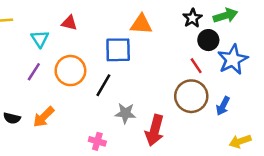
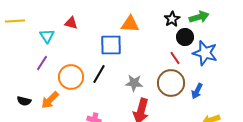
blue star: (233, 60) -> (205, 53), turned -30
orange circle: (70, 71) -> (71, 77), moved
gray star: (125, 113) -> (134, 83), moved

